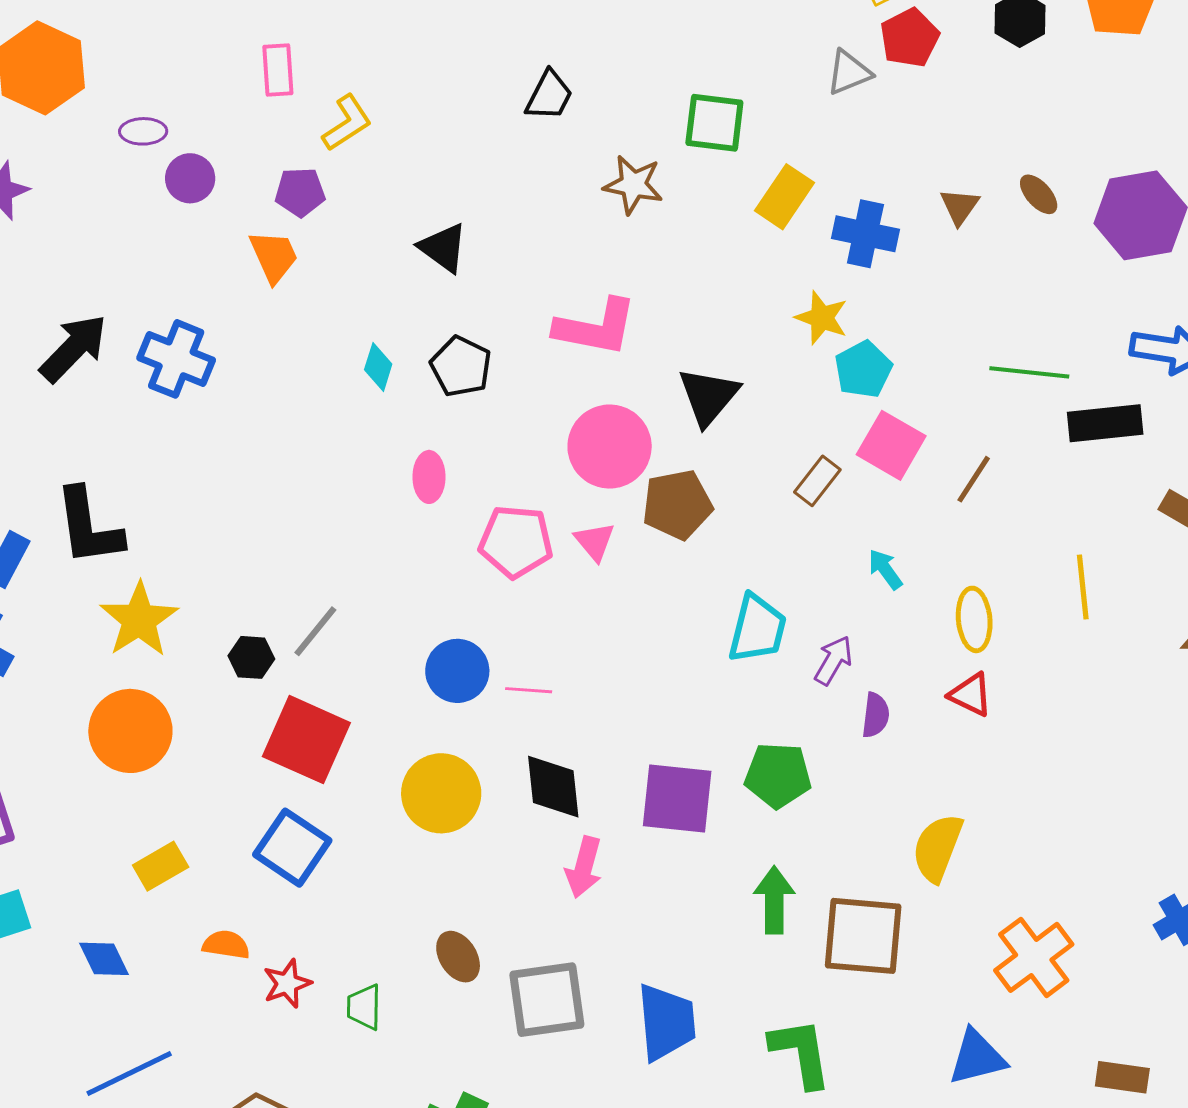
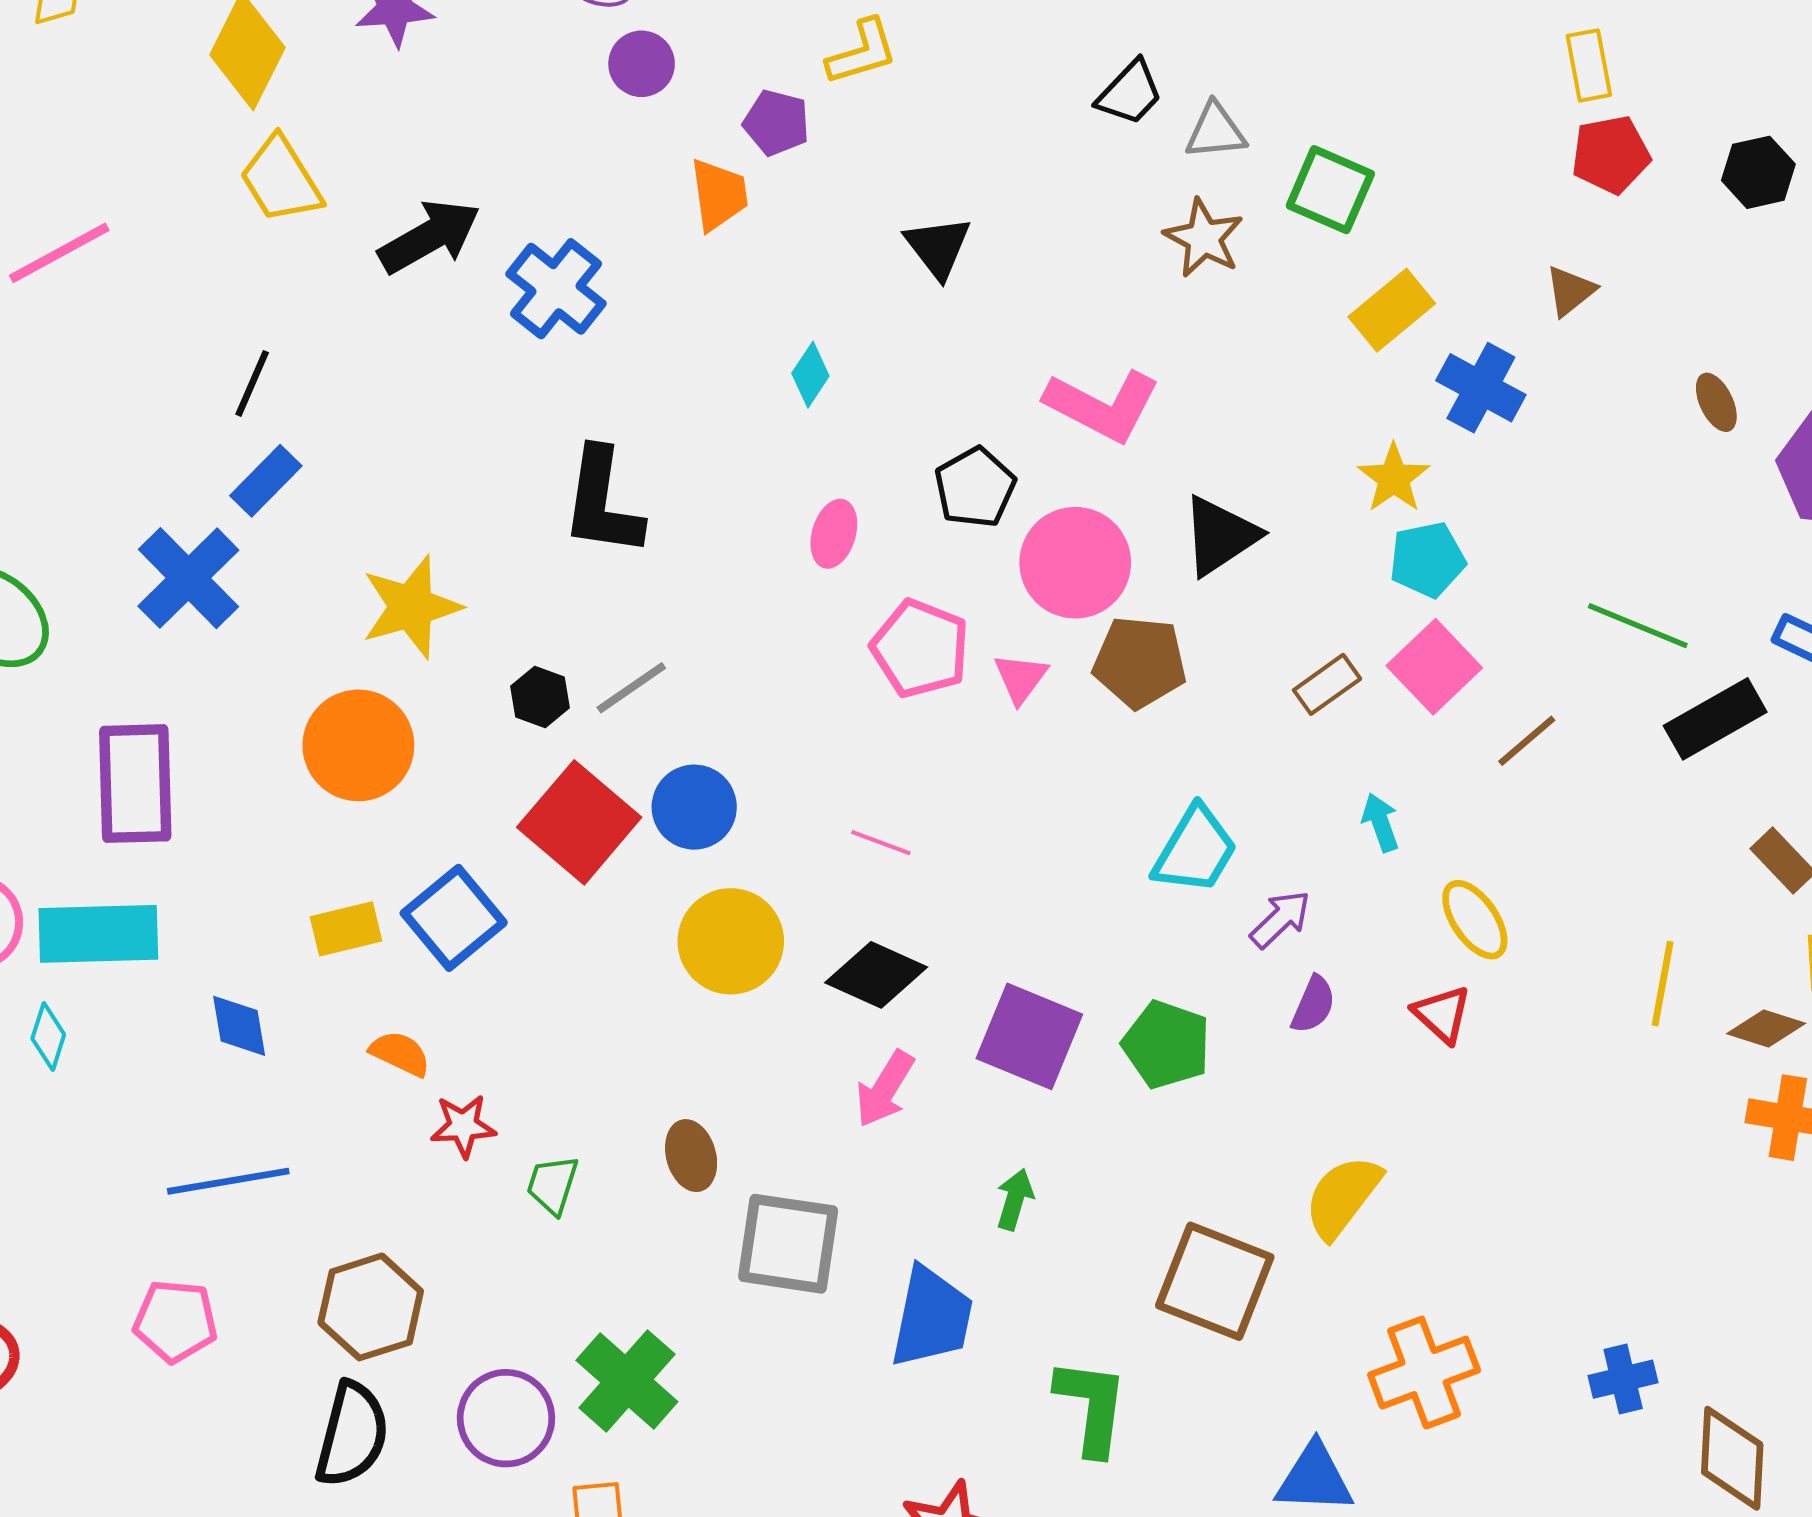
gray triangle: (849, 73) -> (1215, 131), moved
brown triangle: (960, 206) -> (1570, 291), moved
black pentagon: (461, 366) -> (975, 487), moved
black rectangle: (1105, 423) -> (1715, 719), turned -40
black L-shape: (89, 527) -> (602, 502), moved
yellow line: (1083, 587) -> (1663, 984), moved
yellow ellipse: (974, 619) -> (1475, 920), turned -46
blue circle: (457, 671) -> (694, 807), moved
black diamond: (553, 787) -> (876, 975), turned -76
blue square: (292, 848) -> (454, 918), moved
green arrow: (774, 900) -> (1015, 1199), moved, size x0.7

